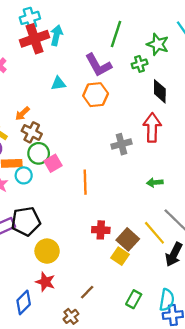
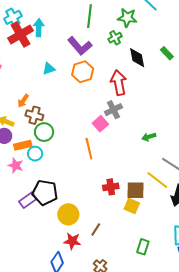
red arrow: (152, 127) -> (119, 83), moved
pink square: (53, 163) -> (100, 124), moved
black pentagon: (26, 221) -> (45, 193), turned 30
brown square: (128, 239) -> (136, 190), turned -30
brown line: (87, 292) -> (96, 230), moved
green rectangle: (134, 299) -> (143, 247), moved

